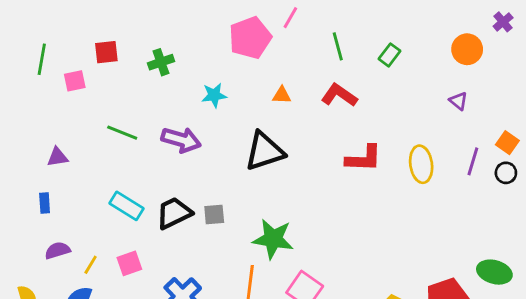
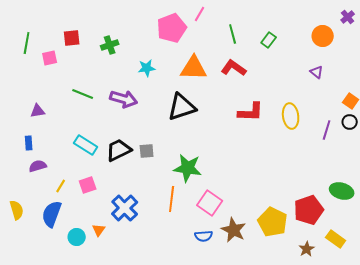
orange triangle: (282, 95) -> (194, 68), size x2.0
purple line: (473, 161) -> (327, 130), moved
purple semicircle: (57, 250) -> (38, 166), moved

